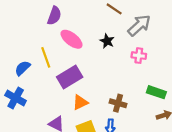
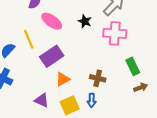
pink cross: (139, 56) -> (115, 33), size x1.6
green rectangle: (156, 92) -> (133, 66), turned 48

